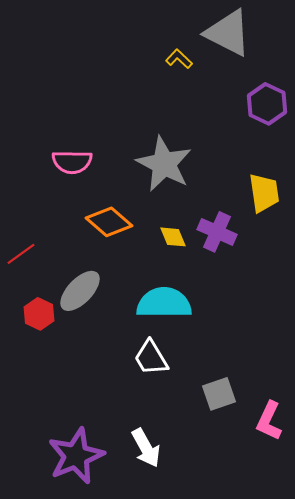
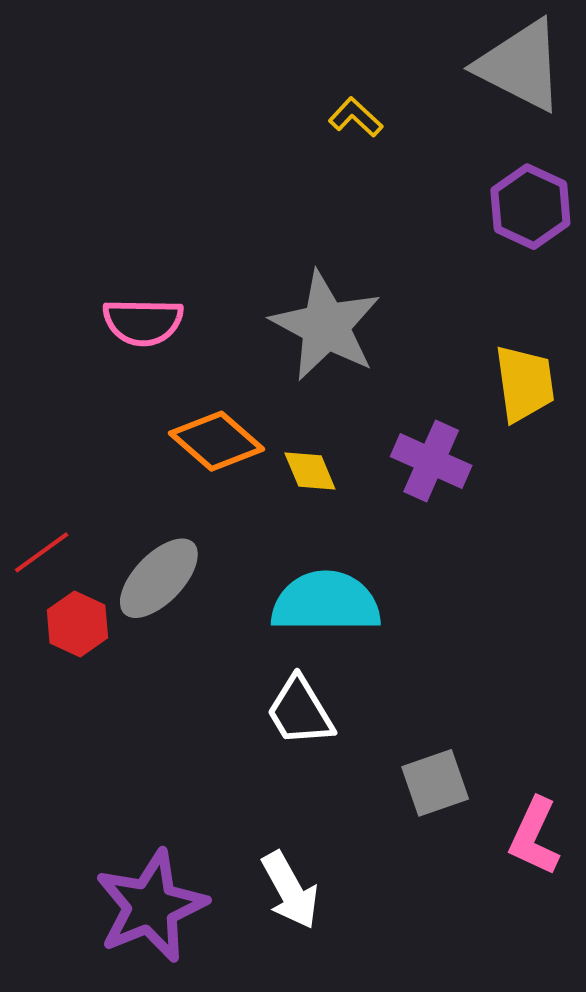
gray triangle: (228, 33) -> (521, 66), moved
yellow diamond: (173, 237) -> (310, 471), moved
red line: (21, 254) -> (42, 552), moved

